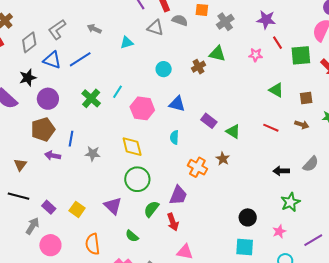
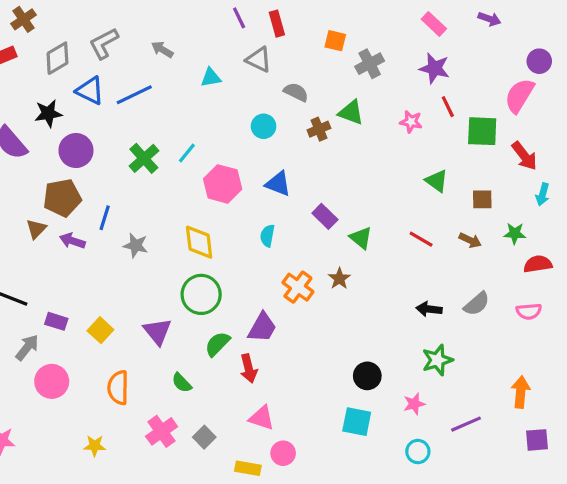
gray semicircle: (180, 20) -> (296, 92), moved
brown triangle: (20, 165) -> (36, 229), moved
purple rectangle: (49, 207) -> (56, 321), turned -32

